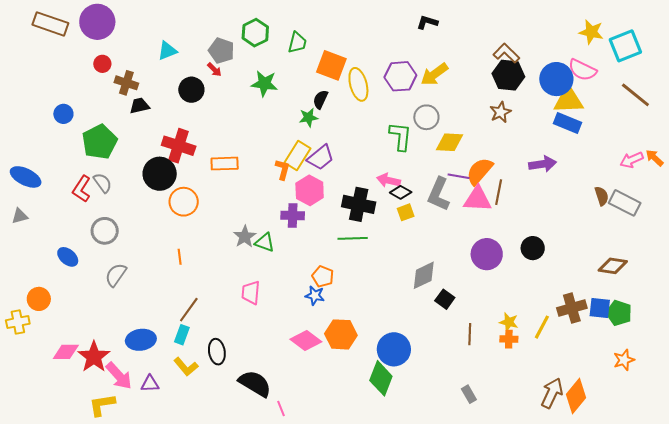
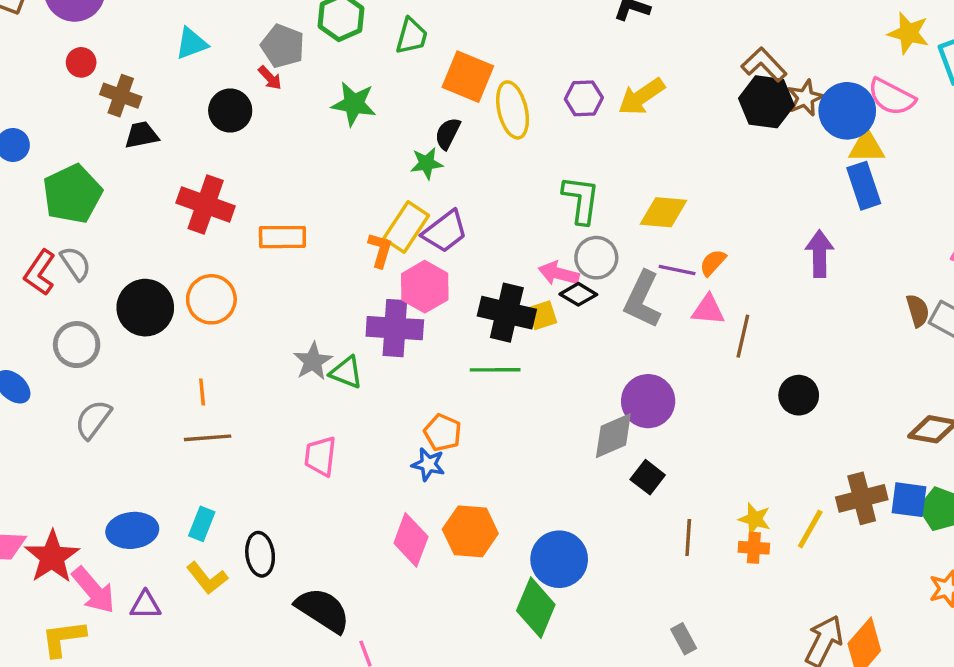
purple hexagon: (400, 76) -> (584, 98), size x0.7
yellow triangle: (568, 100) -> (866, 147), size x0.7
brown star: (500, 112) -> (805, 98), moved
gray circle: (426, 117) -> (596, 258), moved
blue rectangle: (567, 123) -> (864, 186), turned 48
purple arrow: (543, 164) -> (820, 254), turned -84
orange semicircle: (480, 171) -> (713, 263), size x0.6
black circle: (160, 174) -> (145, 308), moved
brown line: (499, 192) -> (743, 336), moved
pink triangle: (478, 199) -> (708, 310), size x0.7
yellow square: (406, 212) -> (542, 315), moved
purple cross: (293, 215) -> (395, 328), size x1.4
purple circle: (487, 254) -> (648, 401), moved
brown line: (189, 310) -> (208, 438), moved, turned 48
pink diamond: (306, 340) -> (411, 540), turned 72

